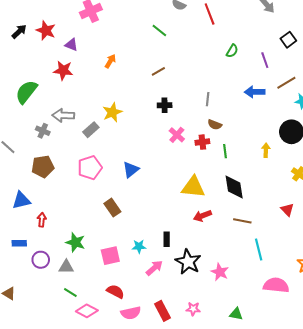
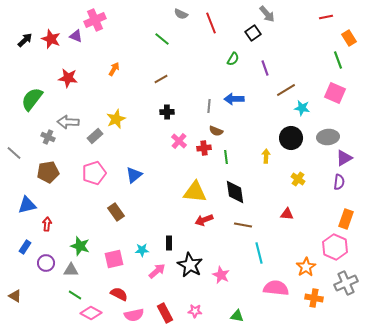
black square: (288, 40) -> (253, 33), moved
purple triangle: (71, 45) -> (76, 36), moved
blue arrow: (255, 92) -> (234, 99), moved
red triangle: (287, 210) -> (287, 214), turned -40
blue rectangle: (19, 243) -> (25, 247), turned -56

